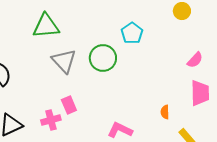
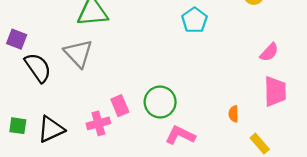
green circle: (103, 58) -> (160, 102), moved
gray triangle: (64, 61) -> (78, 53), moved

